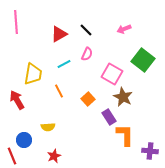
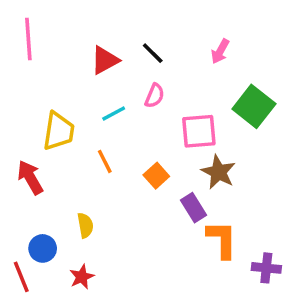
pink arrow: (124, 29) -> (220, 51), turned -40
pink square: (112, 74) -> (199, 131), turned -35
yellow semicircle: (48, 127) -> (85, 225), turned -96
red star: (54, 156) -> (82, 277), moved

